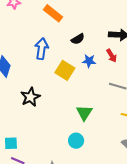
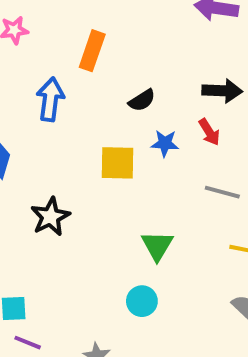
orange rectangle: (53, 13) -> (92, 51), turned 72
blue arrow: (42, 49) -> (50, 99), moved
yellow square: (65, 70) -> (118, 163), turned -30

